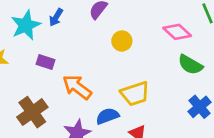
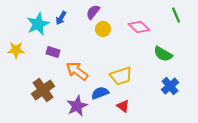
pink diamond: (177, 32) -> (139, 27), moved
yellow circle: (122, 41) -> (103, 29), moved

